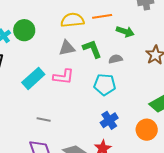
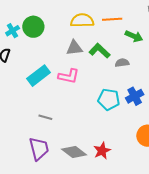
green L-shape: (92, 49) -> (100, 51), turned -30
cyan pentagon: (105, 85) -> (109, 99), moved
blue cross: (109, 120) -> (135, 96), moved

